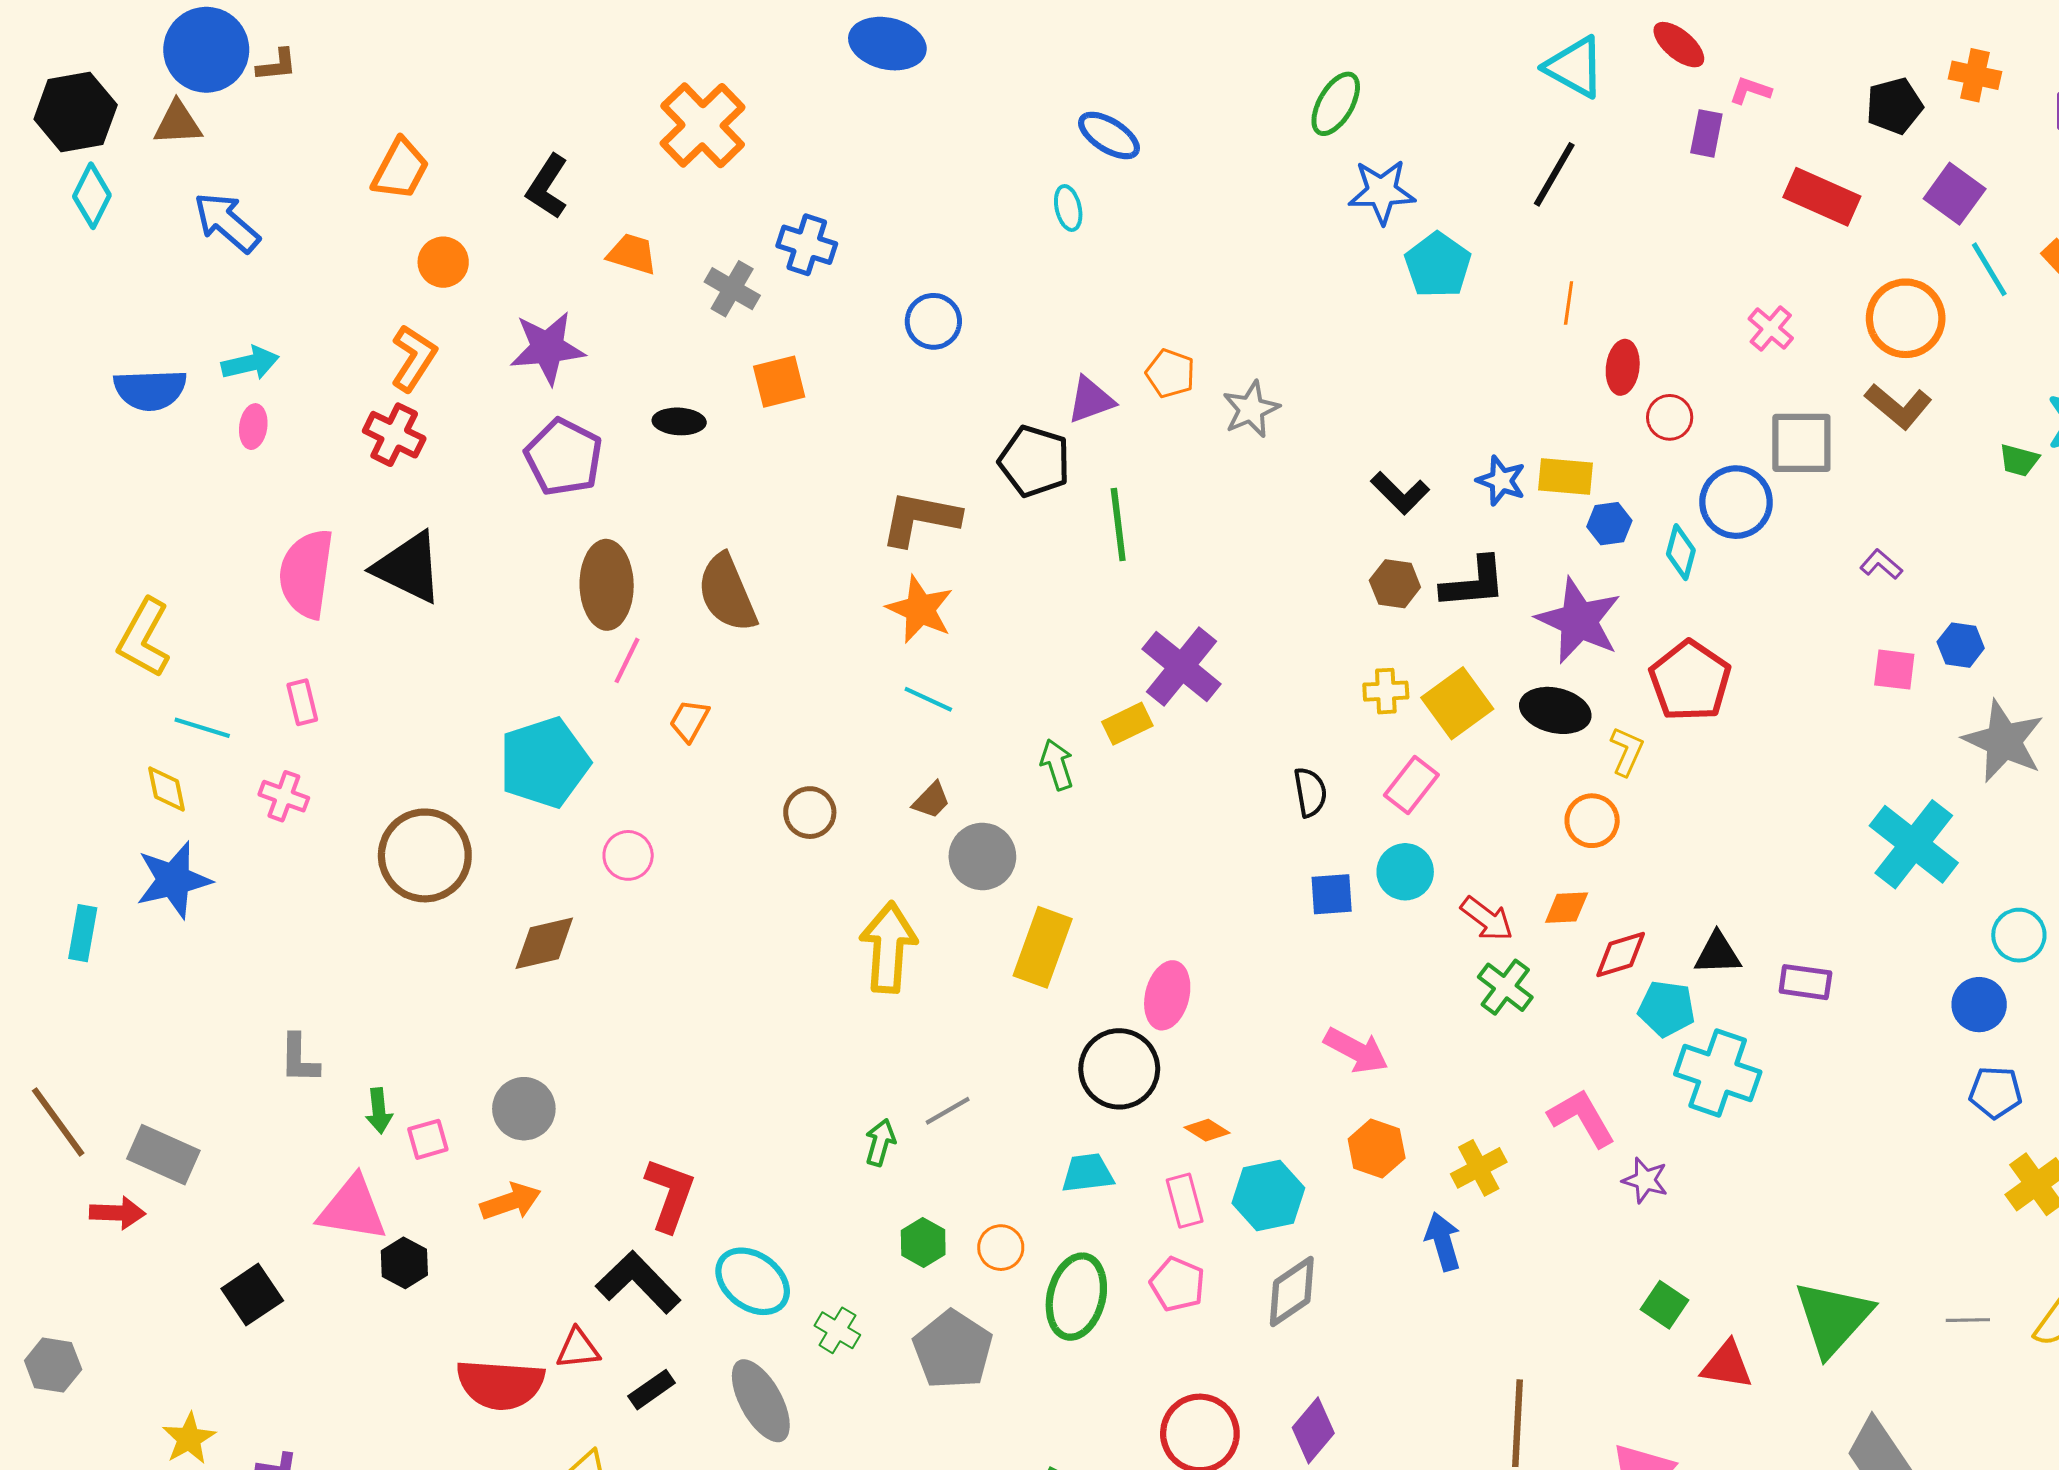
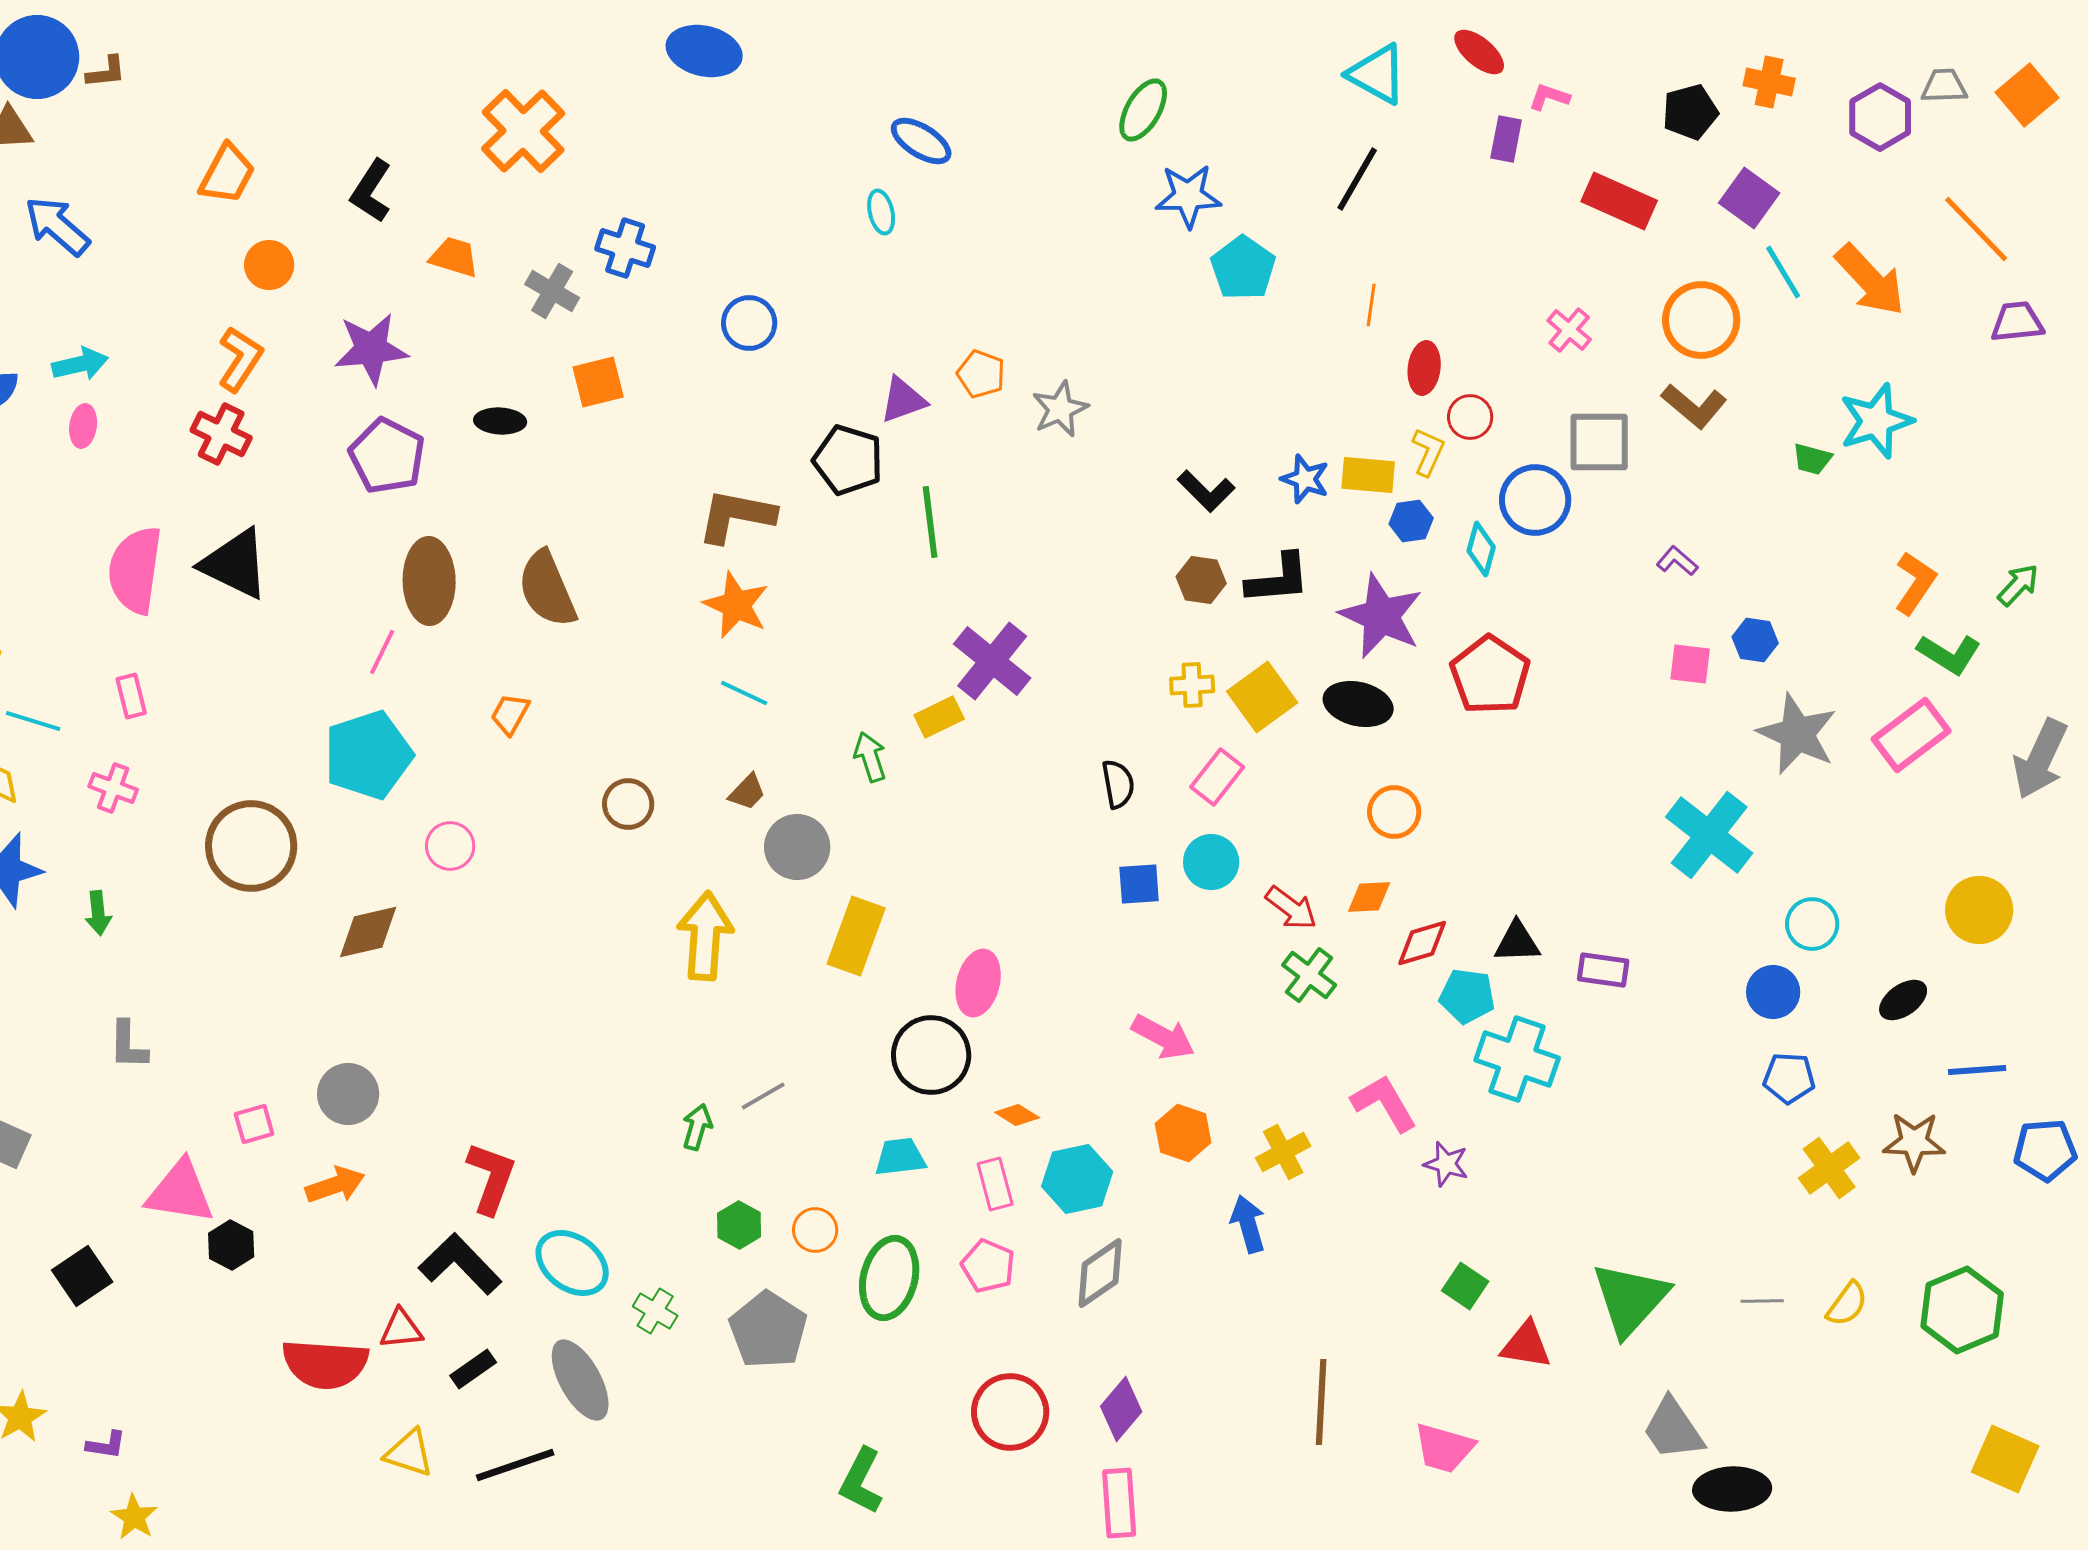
pink line: (627, 660) -> (382, 652), moved
yellow L-shape: (1627, 751) -> (1428, 452), moved
green arrow: (379, 1111) -> (98, 913), moved

